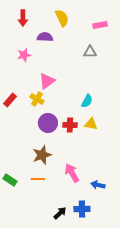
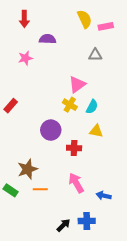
yellow semicircle: (62, 18) -> (85, 19), moved
pink triangle: (47, 81) -> (77, 85), moved
yellow cross: (37, 99) -> (70, 105), moved
red cross: (70, 125) -> (74, 148), moved
brown star: (42, 155) -> (27, 169), moved

